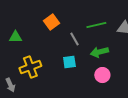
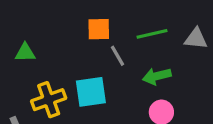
orange square: (51, 22) -> (99, 29), moved, turned 35
cyan square: (69, 62) -> (91, 92), moved, size x1.5

